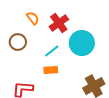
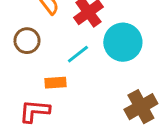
orange rectangle: (51, 70) -> (55, 83), moved

